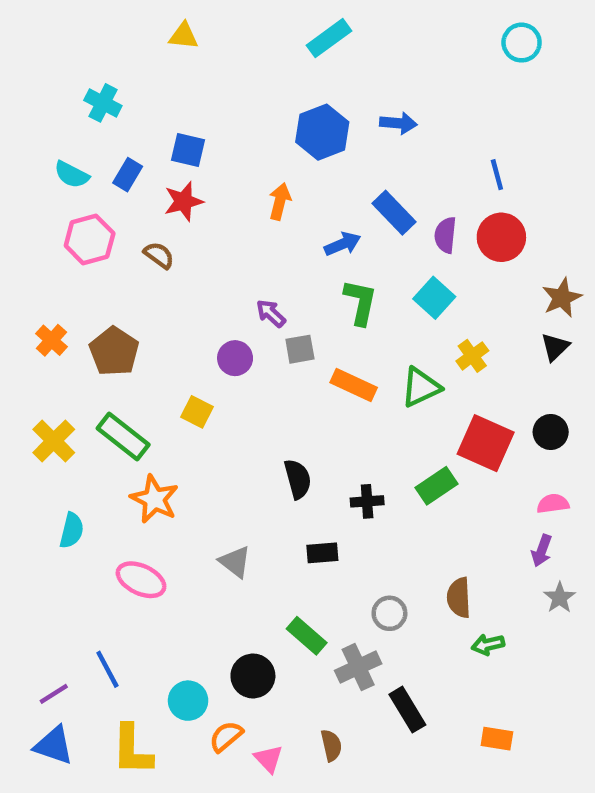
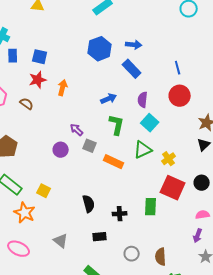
blue rectangle: (128, 175) -> (13, 56), moved, turned -32
orange arrow: (280, 201) -> (63, 88), moved
blue rectangle: (394, 213) -> (132, 69), moved
purple semicircle: (445, 235) -> (143, 100), moved
gray square: (300, 349) -> (90, 146), turned 32
yellow cross: (472, 356) -> (169, 159), moved
green triangle: (421, 387) -> (143, 150), moved
yellow square: (197, 412) -> (44, 191), moved
green rectangle: (436, 486) -> (151, 207), turned -54
gray circle: (389, 613) -> (132, 254), moved

